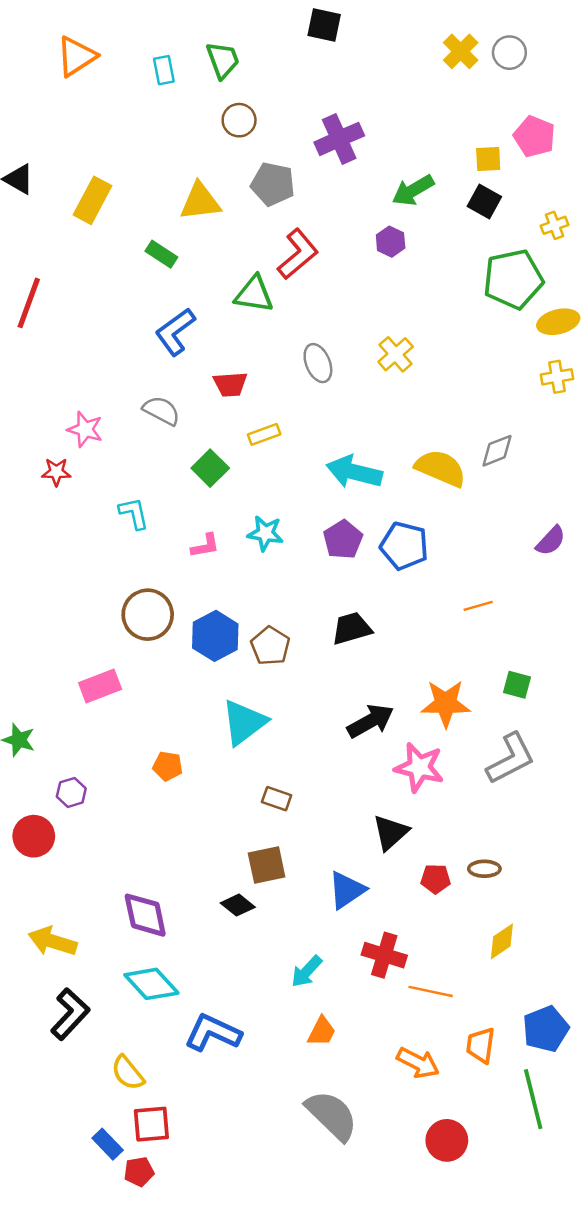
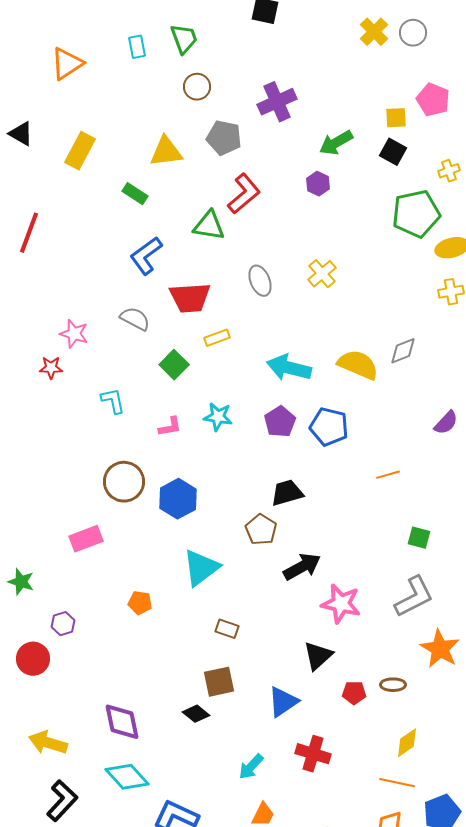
orange triangle: (76, 56) -> (67, 64), moved
red trapezoid: (230, 384) -> (190, 298), size x1.5
brown pentagon: (270, 646) -> (261, 530), moved
orange star: (446, 704) -> (440, 649), moved, turned 30
orange line: (431, 991) -> (397, 783), moved

